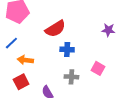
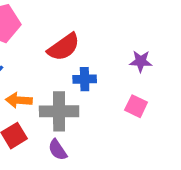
purple star: (108, 30) -> (141, 61), moved
gray cross: (71, 77) -> (59, 111), moved, size x1.6

